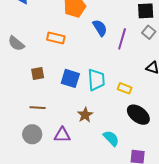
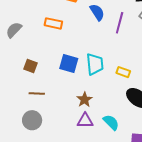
gray semicircle: (16, 43) -> (14, 30), turned 96
brown square: (38, 74) -> (31, 66), moved, turned 32
purple triangle: (62, 135) -> (85, 121), moved

